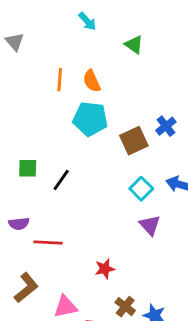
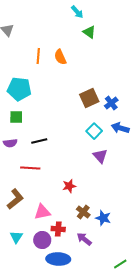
cyan arrow: (87, 21) -> (77, 12), moved
cyan pentagon: (90, 119) -> (19, 89), moved
blue cross: (166, 126) -> (111, 103), moved
black line: (61, 180) -> (39, 141), moved, turned 42
purple semicircle: (19, 224) -> (10, 143), moved

